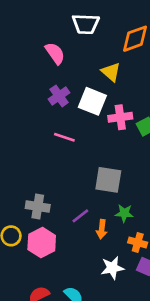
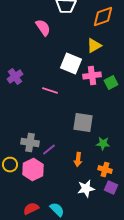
yellow triangle: (111, 72) -> (94, 46), moved, turned 49
purple cross: (59, 96) -> (15, 77), moved
green star: (124, 213) -> (103, 144), moved
purple line: (80, 216) -> (49, 150), moved

